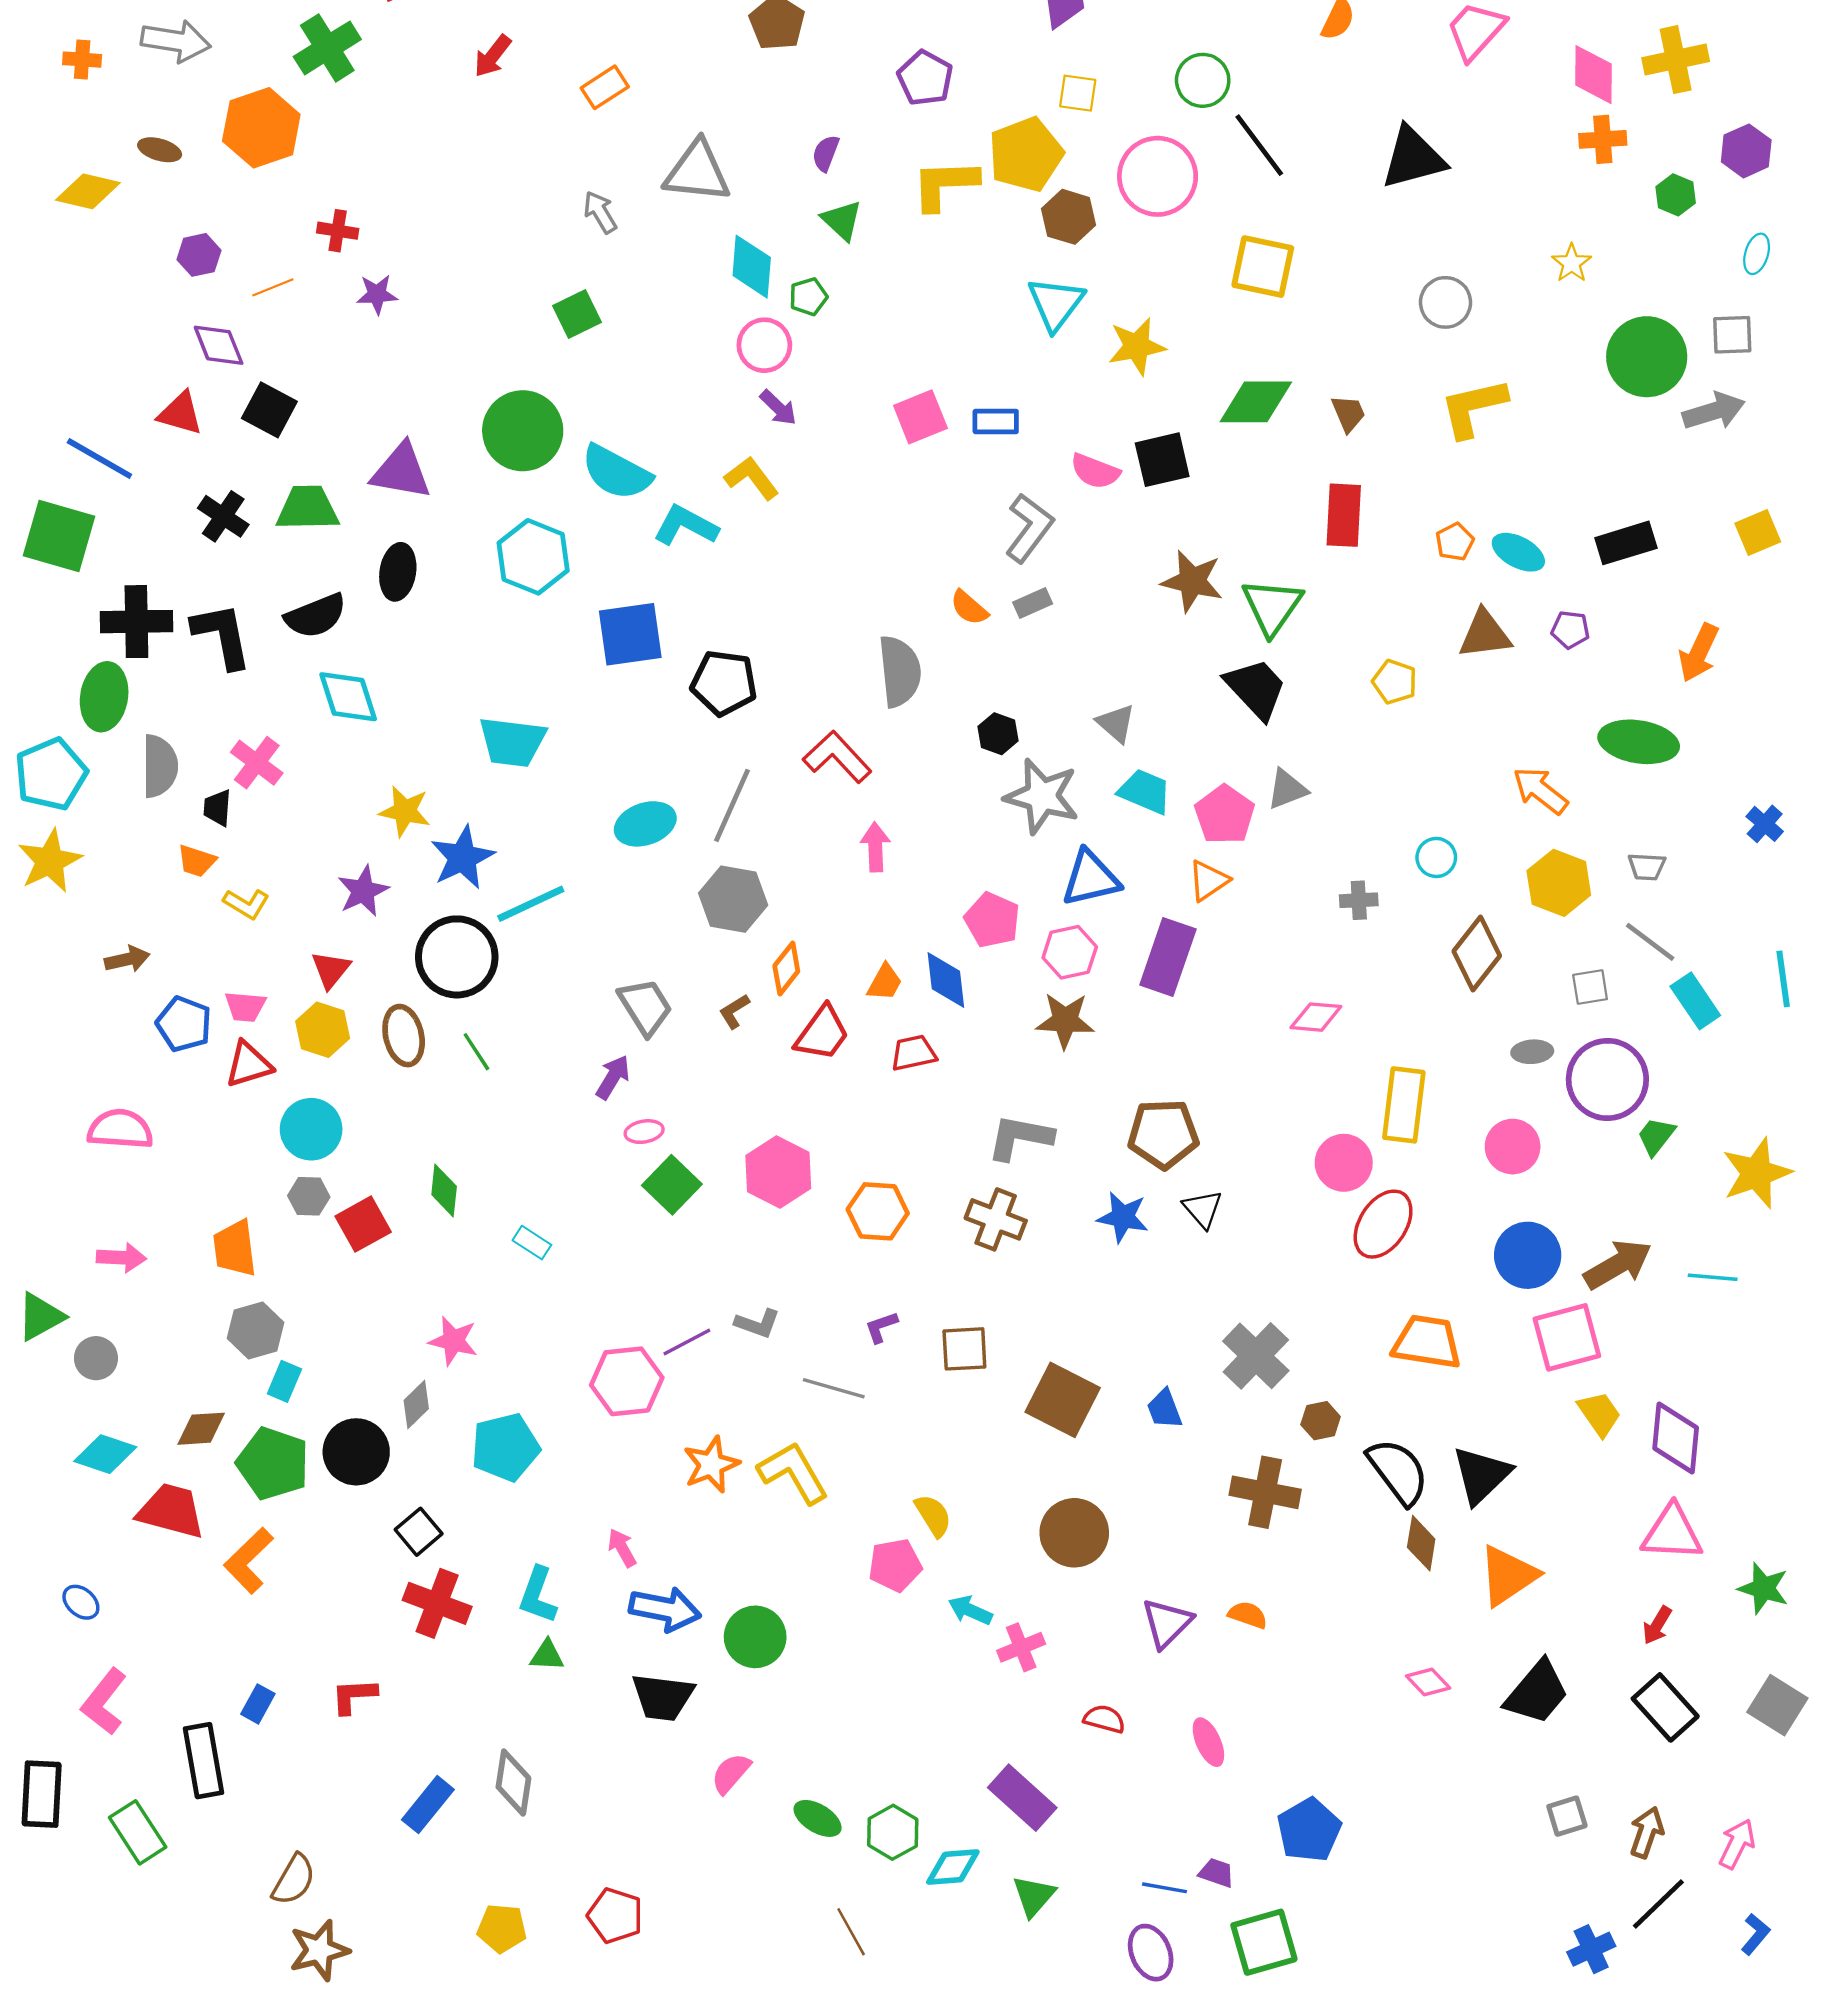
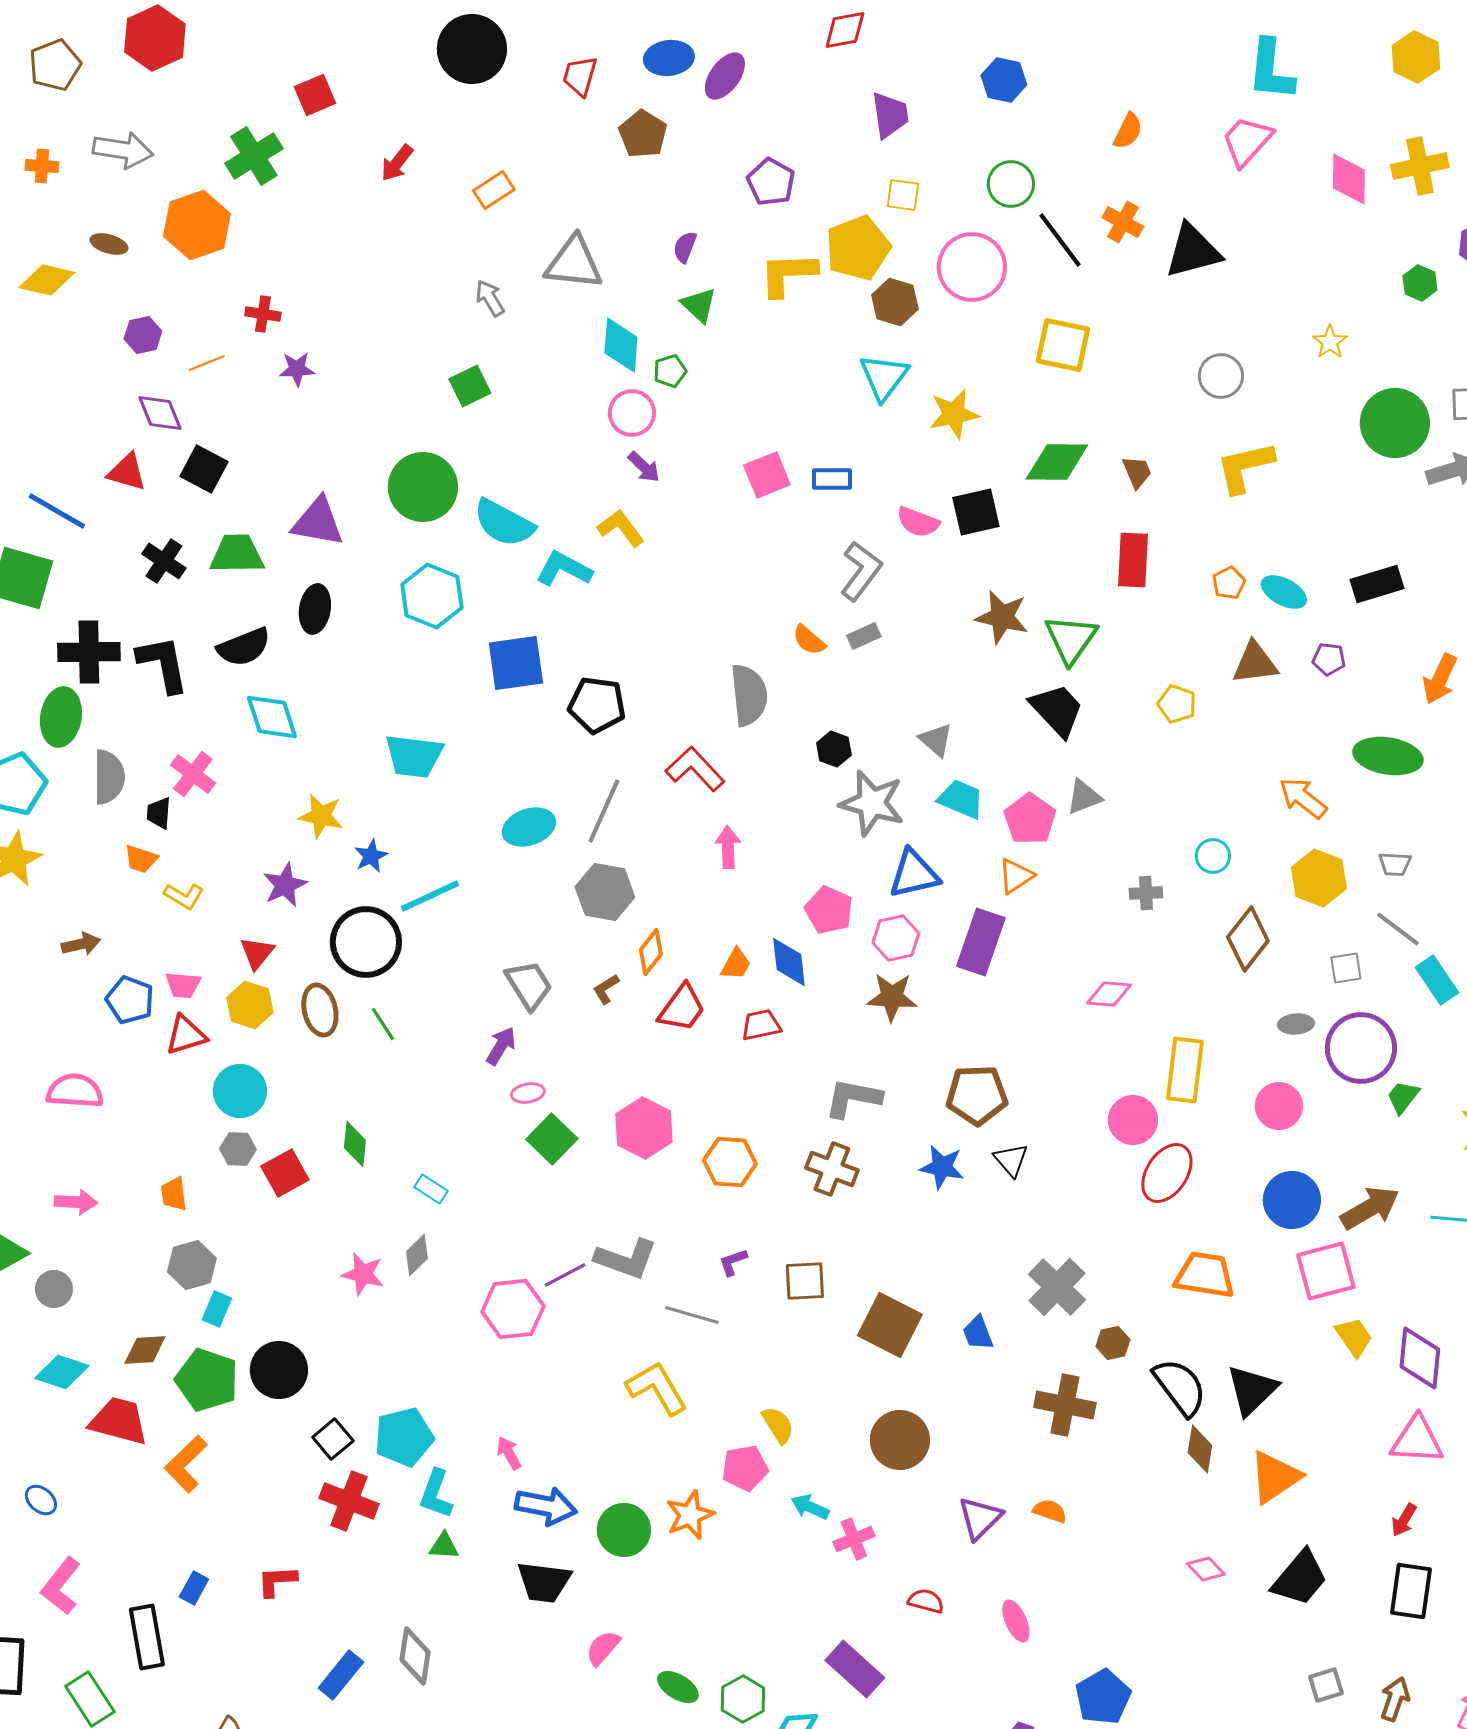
orange cross: (1603, 139) -> (1123, 222), moved, turned 33
blue star: (463, 857) -> (371, 856), size x0.6
orange trapezoid: (235, 1248) -> (174, 1194), size x0.7
gray L-shape: (757, 1323) -> (626, 1259), size x1.6
gray diamond: (416, 1404) -> (417, 1255), moved
cyan pentagon: (505, 1447) -> (404, 1437), moved
orange star: (711, 1465) -> (690, 1515), moved
black rectangle: (1665, 1707) -> (1411, 1591), turned 50

